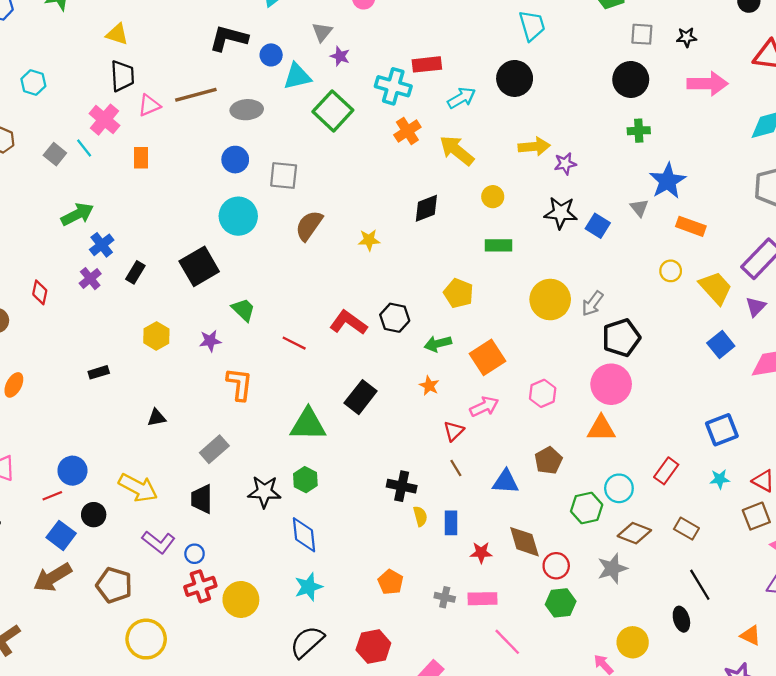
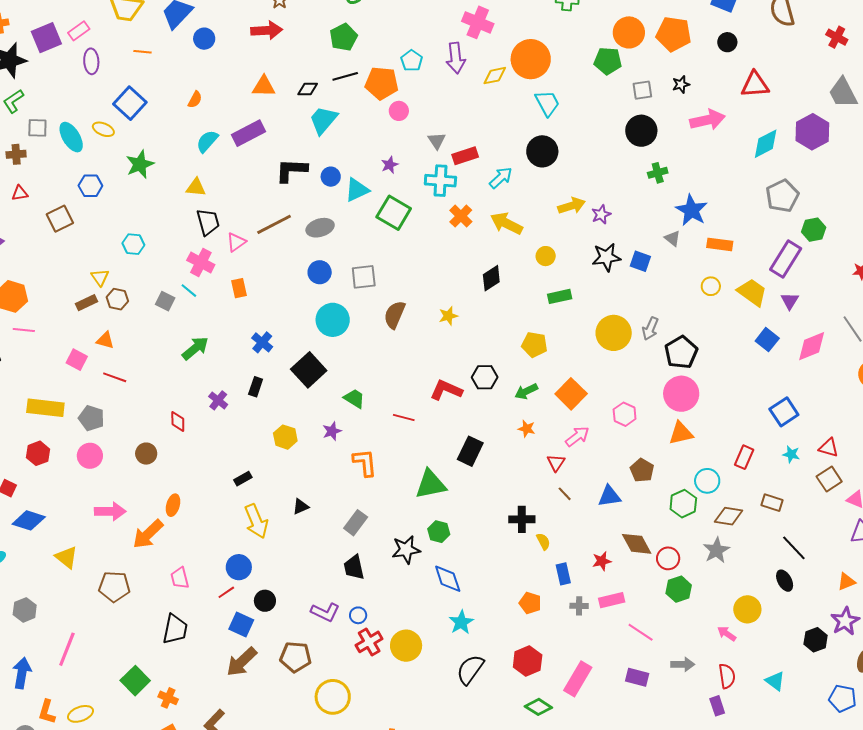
gray triangle: (322, 32) -> (437, 141), moved
purple star: (340, 56) -> (390, 165), turned -30
blue cross: (102, 245) -> (262, 342), moved
cyan star: (720, 479) -> (791, 454), turned 30
yellow arrow: (138, 488) -> (256, 521), moved, turned 52
blue rectangle: (451, 523) -> (563, 574), moved
orange triangle: (750, 635) -> (846, 582), turned -36

